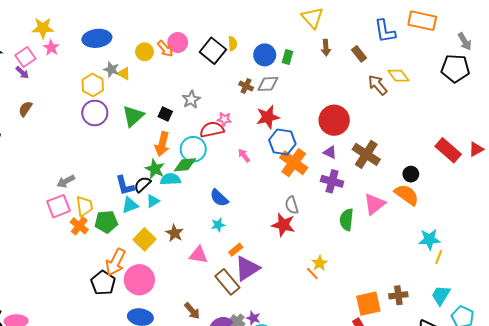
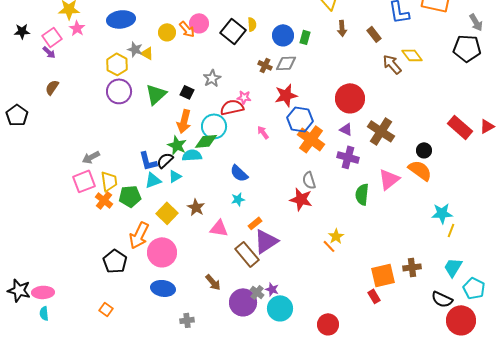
black pentagon: (103, 283) -> (115, 261), moved

